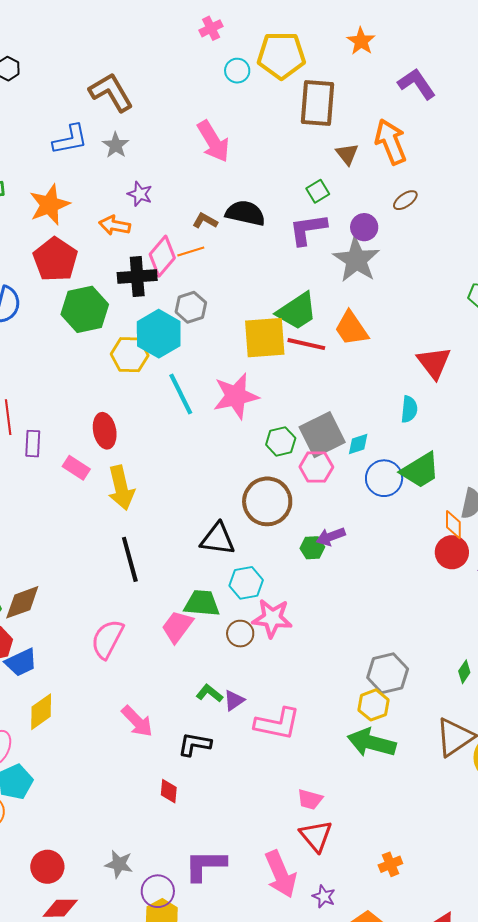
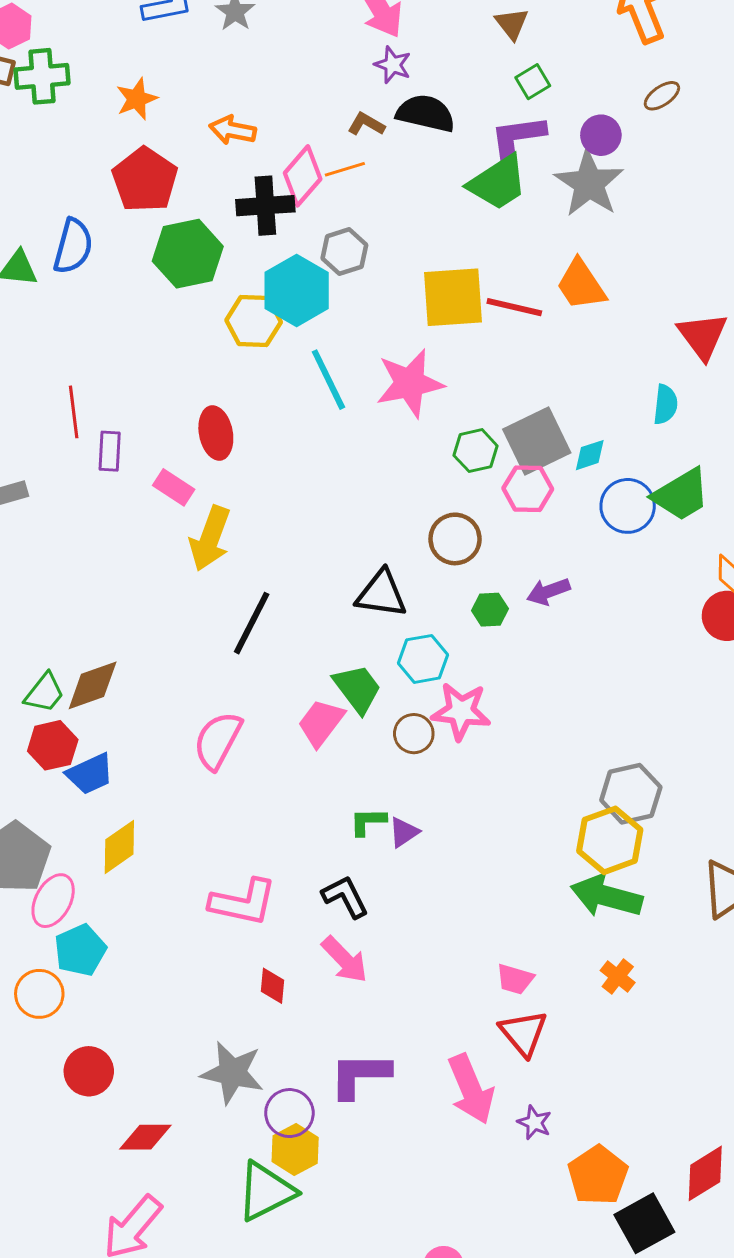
brown triangle: (347, 154) -> (512, 24), moved
purple star: (140, 194) -> (393, 65), moved
orange star: (49, 205) -> (137, 99), size x0.7
green trapezoid: (297, 311) -> (498, 183), moved
yellow arrow: (121, 488) -> (210, 538), moved, turned 33
brown circle: (267, 501) -> (455, 539), size x0.7
green hexagon: (312, 548) -> (490, 610), moved
black line: (130, 559) -> (252, 623), turned 42
green trapezoid: (202, 603) -> (357, 689), turned 48
green L-shape: (209, 693) -> (368, 821), turned -40
yellow hexagon: (374, 705) -> (610, 840), size x1.4
pink arrow: (137, 721) -> (345, 960), moved
pink L-shape: (277, 724) -> (243, 902), moved
black L-shape: (195, 744) -> (345, 897), turned 52
red diamond: (169, 791) -> (273, 986), moved
gray star: (119, 864) -> (232, 1073), size x1.5
orange cross: (390, 864) -> (618, 977), moved, turned -30
red circle: (47, 867) -> (89, 1071), moved

